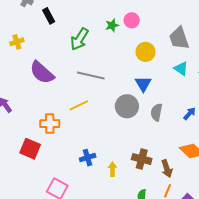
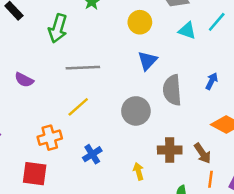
purple semicircle: (42, 72) -> (24, 80), size x0.6
blue triangle: (143, 84) -> (147, 61), turned 30
gray circle: (127, 106) -> (136, 111), moved
gray semicircle: (156, 112) -> (172, 90), size x1.4
blue cross: (88, 158) -> (92, 154), moved

